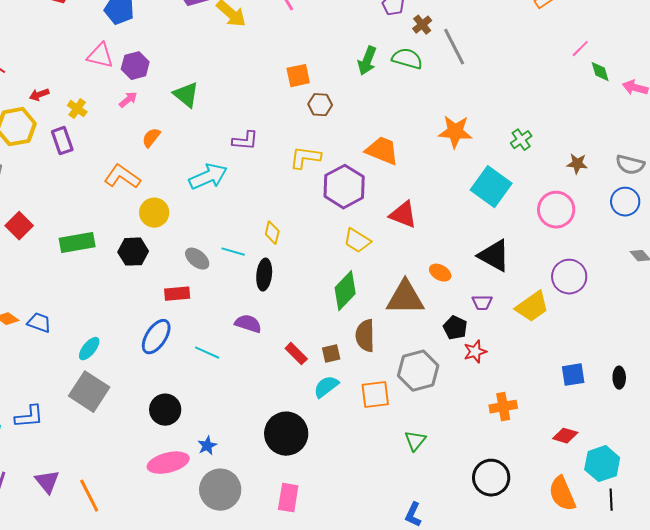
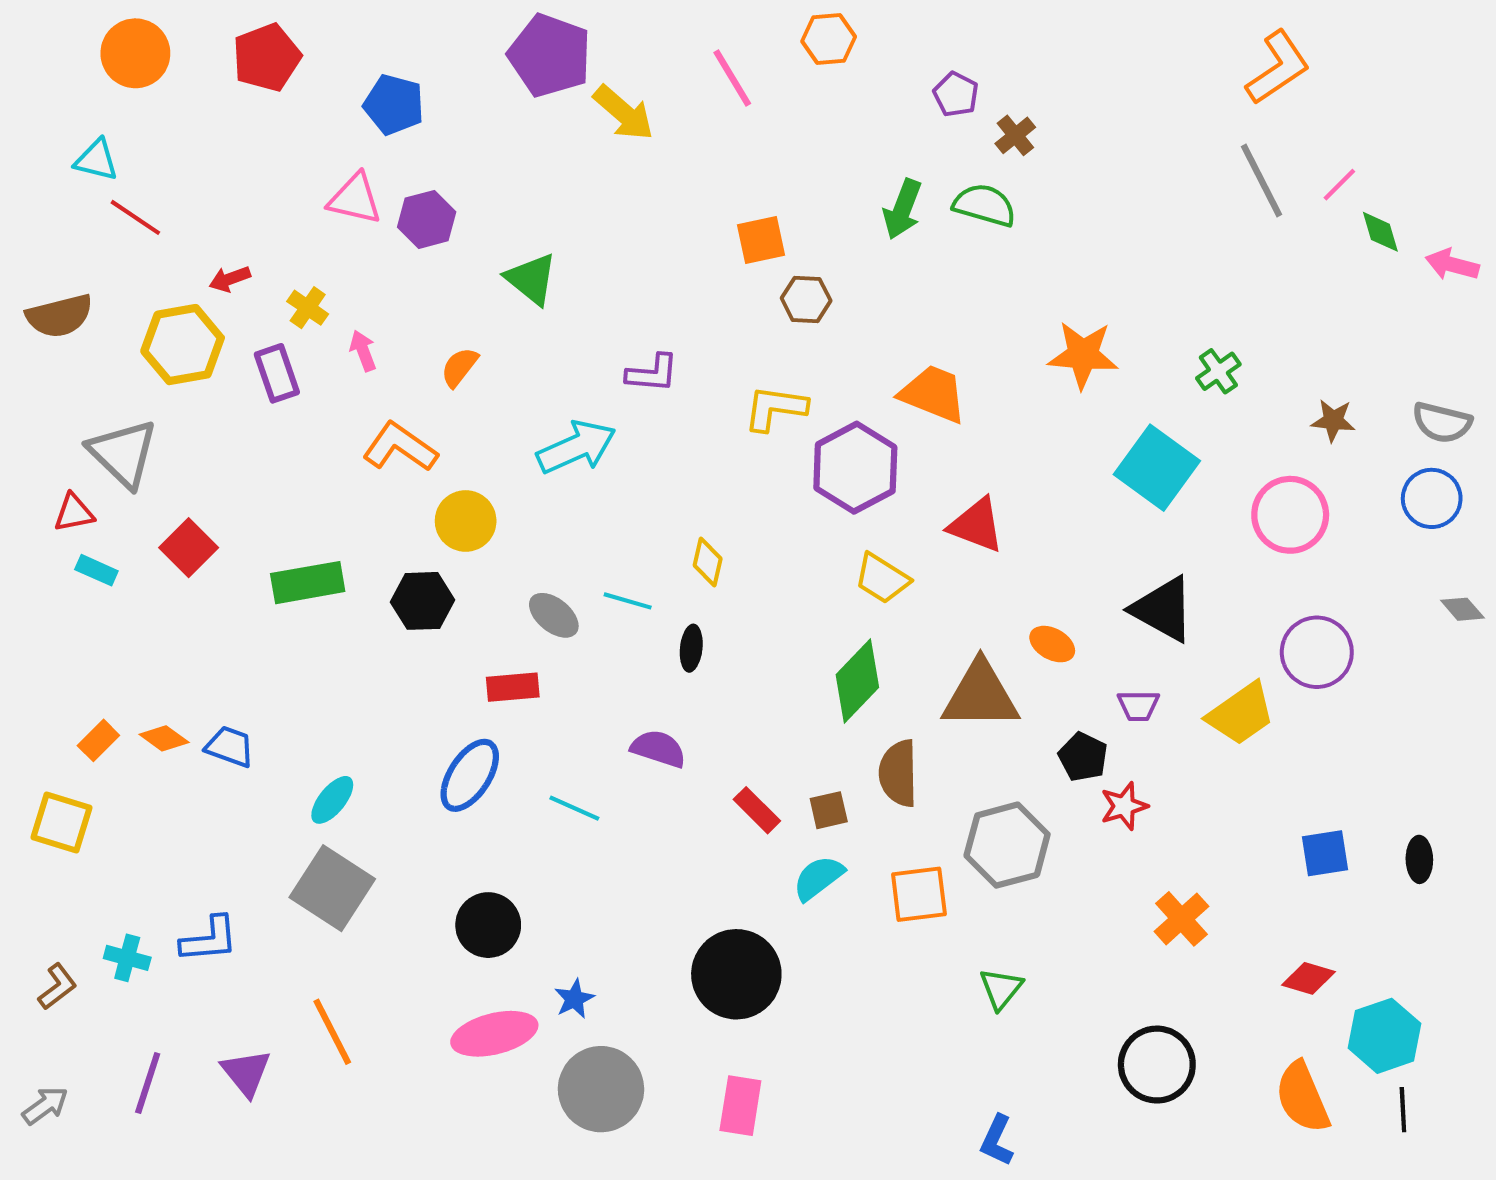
gray line: (454, 47) -> (1261, 180), moved
pink arrow: (128, 100) -> (363, 351), moved, turned -72
black ellipse: (264, 275) -> (691, 648), size x0.7
orange cross: (503, 407) -> (1181, 919), turned -32
orange line: (89, 496) -> (332, 1032), moved

